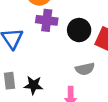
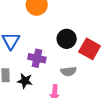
purple cross: (47, 20) -> (37, 58), moved

